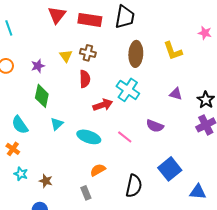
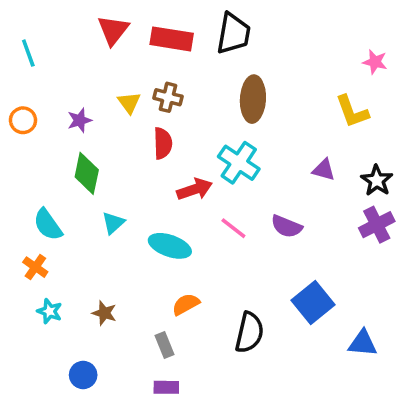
yellow L-shape: (173, 51) -> (352, 111), moved
pink line: (125, 137) -> (233, 228), moved
brown star: (46, 181) -> (104, 313), moved

